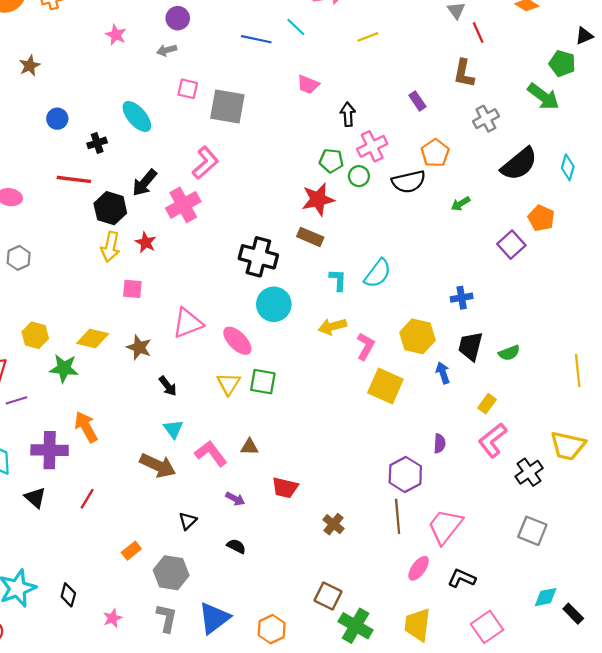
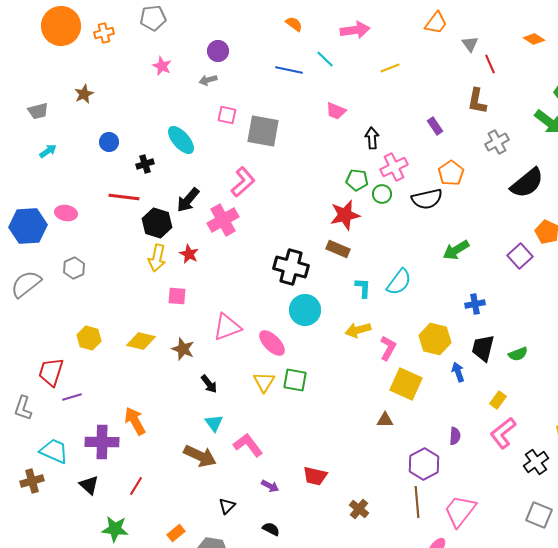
green arrow: (461, 204) -> (456, 250), moved, size x1.5
green star: (64, 368) -> (115, 529), moved
brown triangle: (250, 447) -> (385, 420), moved

